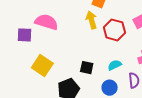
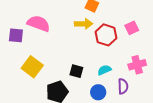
yellow arrow: (91, 20) -> (84, 24), turned 102

